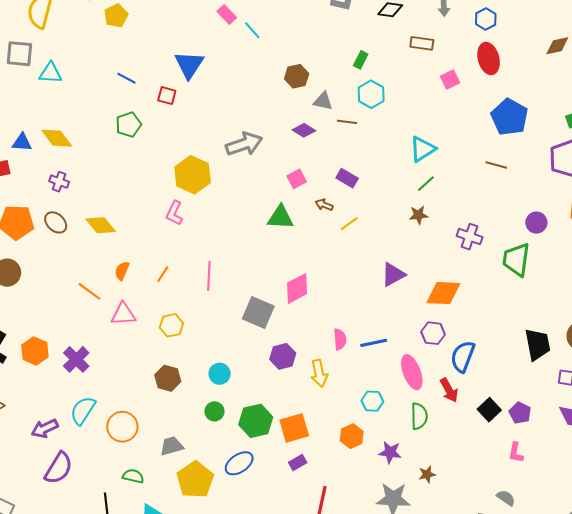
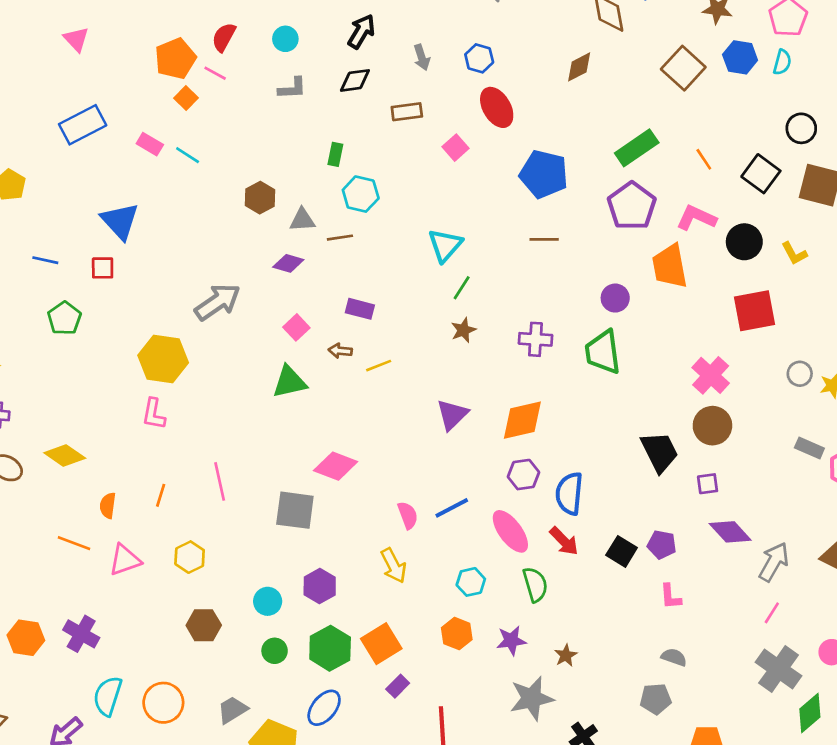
yellow line: (349, 224) -> (379, 366), turned 30
pink diamond: (297, 288) -> (336, 466), turned 64
purple hexagon: (283, 356) -> (320, 586), moved

